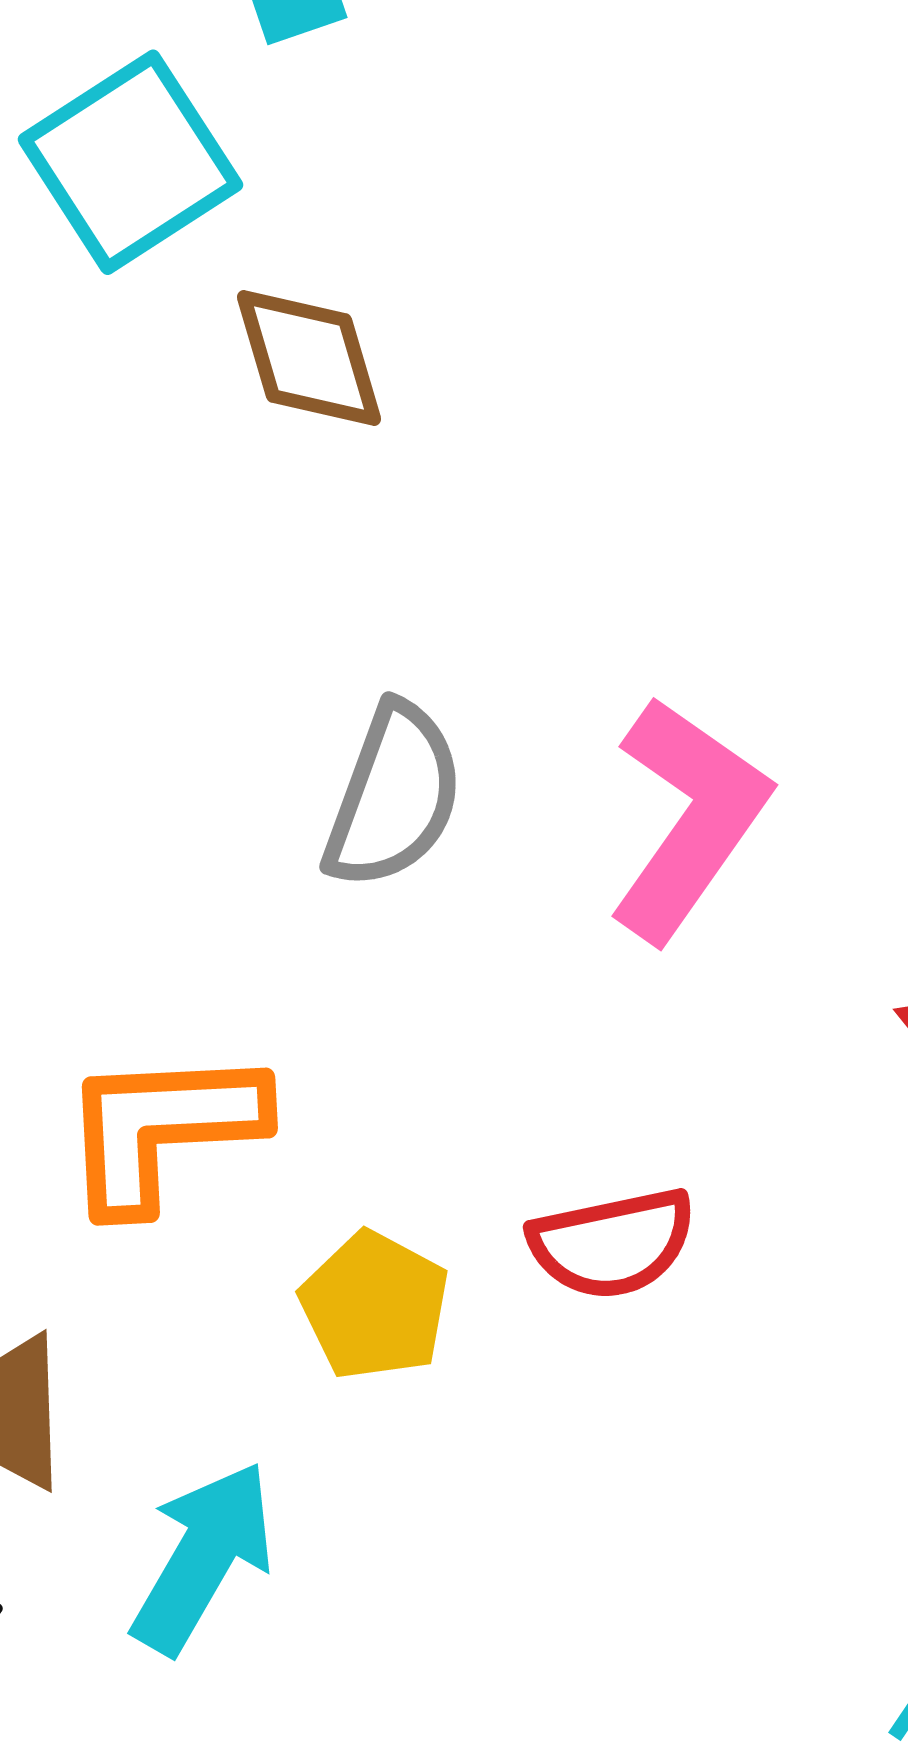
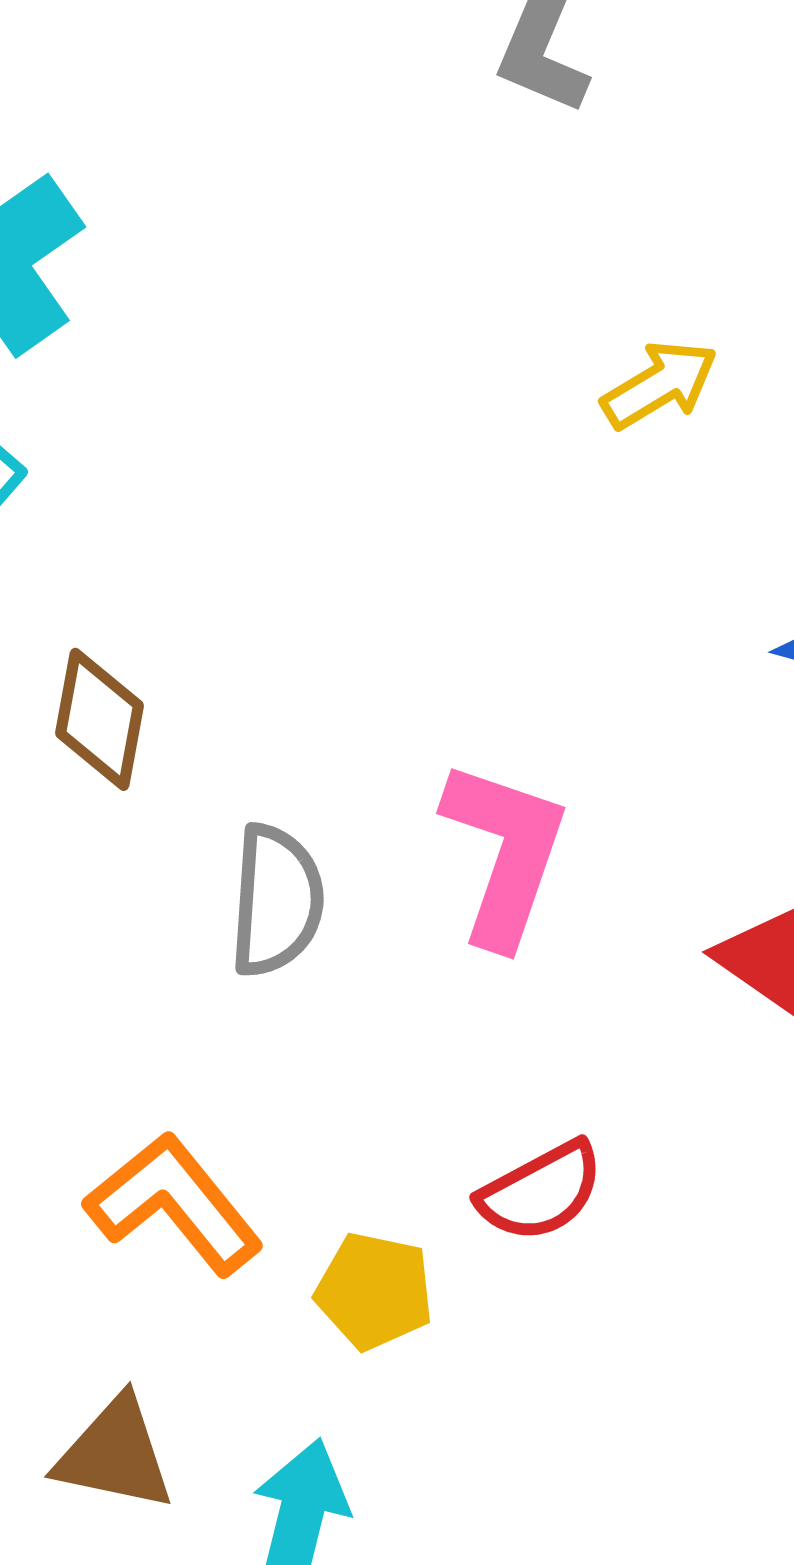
brown diamond: (309, 358) -> (100, 719), moved, turned 43
orange L-shape: (162, 1129) -> (174, 1204), turned 70

